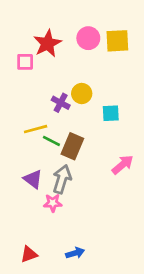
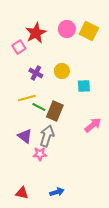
yellow square: (117, 41) -> (89, 31), turned 30
pink square: (25, 62) -> (19, 47), turned -32
purple cross: (61, 103) -> (36, 73), moved
red triangle: (29, 254) -> (22, 193), turned 32

